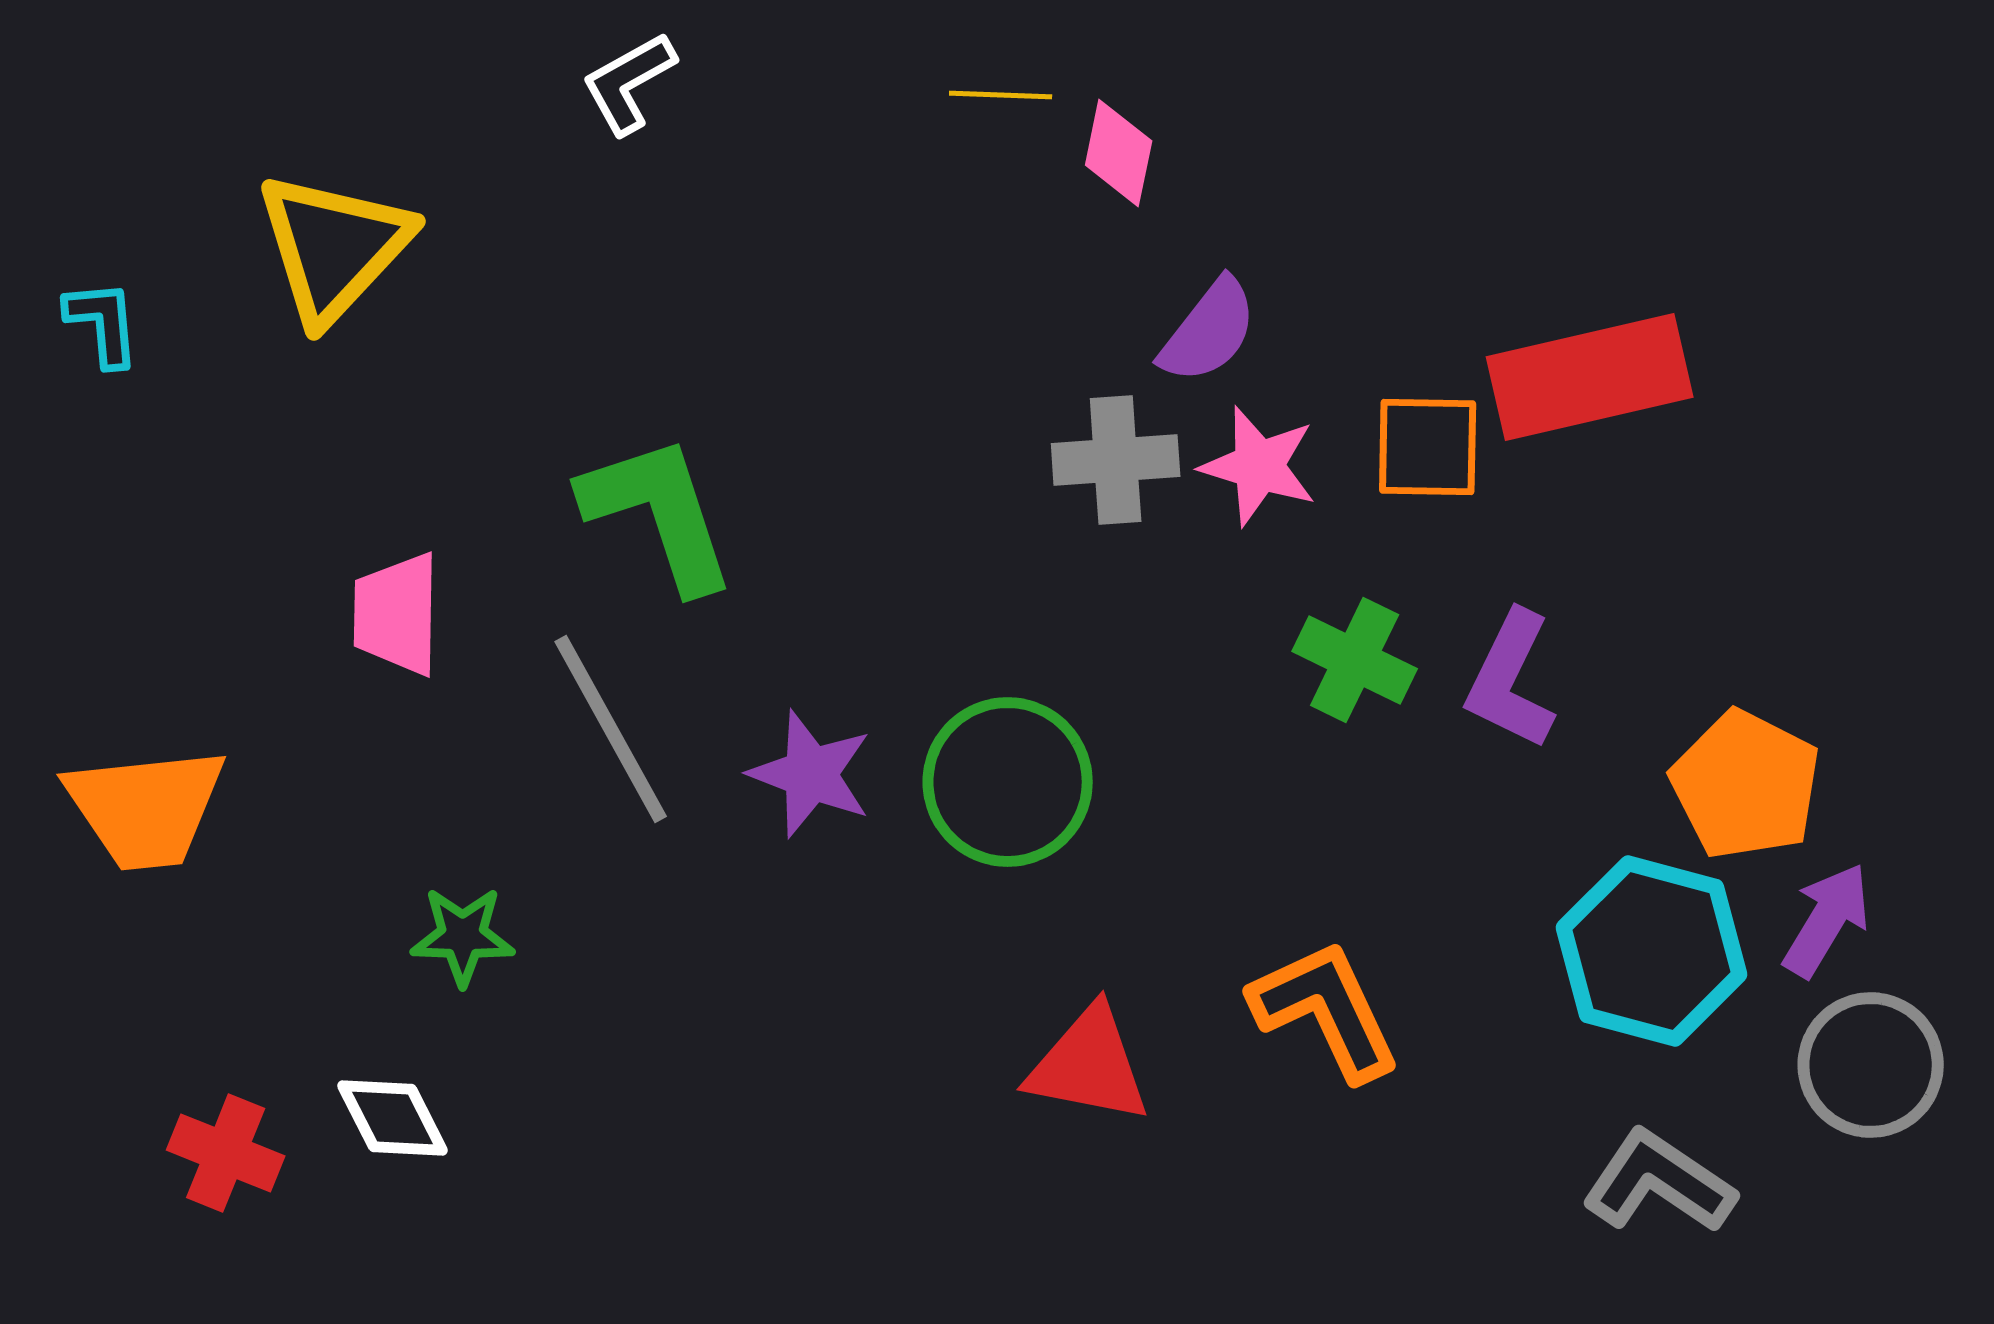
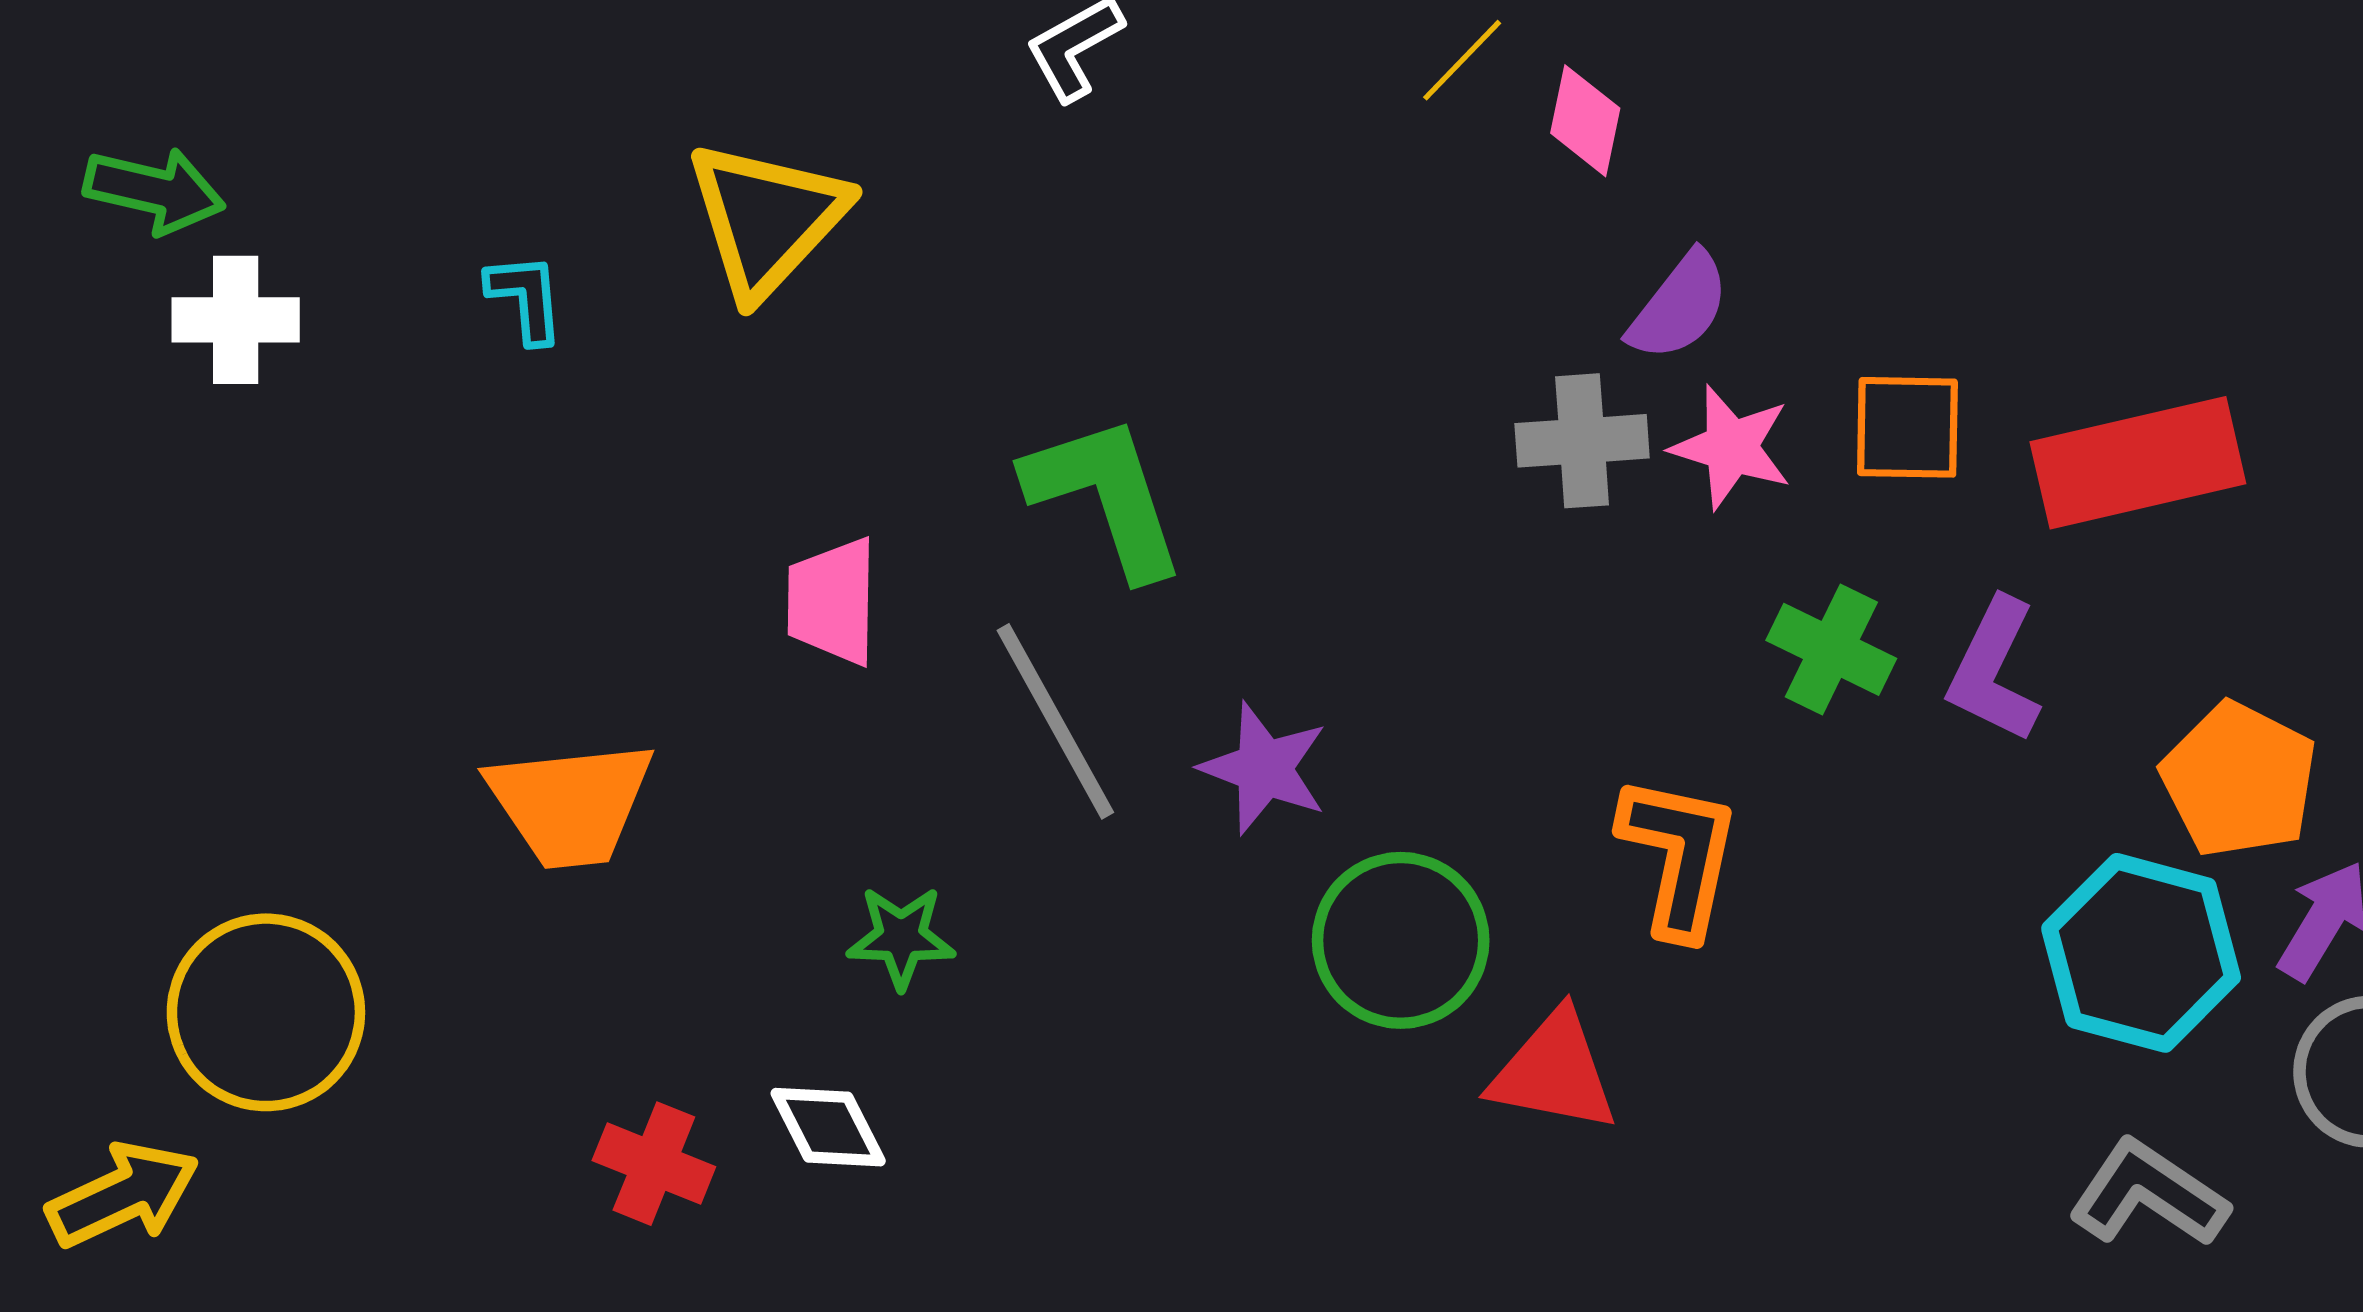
yellow line: (1001, 95) -> (1462, 60), turned -48
red rectangle: (1590, 377) -> (2138, 463), moved
green circle: (1008, 782) -> (1401, 940), moved
orange L-shape: (1326, 1010) -> (1679, 856), moved, turned 37

